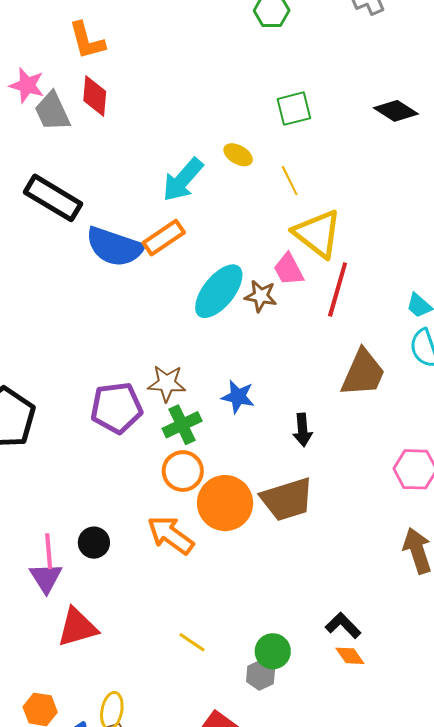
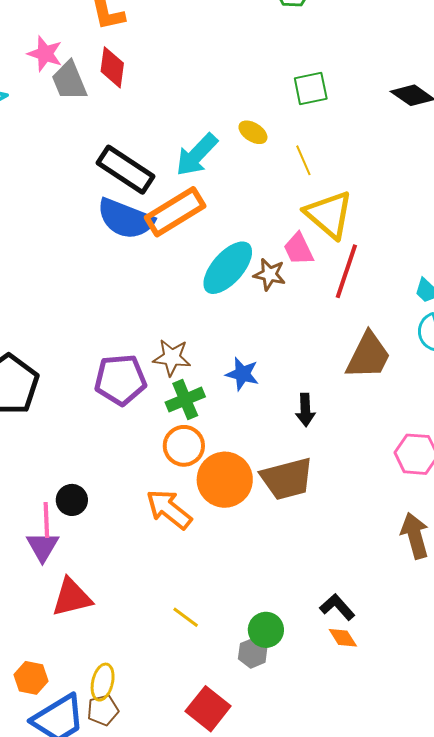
black rectangle: (53, 198) -> (126, 170), moved
orange rectangle: (164, 238) -> (175, 212), size x1.4
black circle: (94, 543) -> (72, 500), moved

